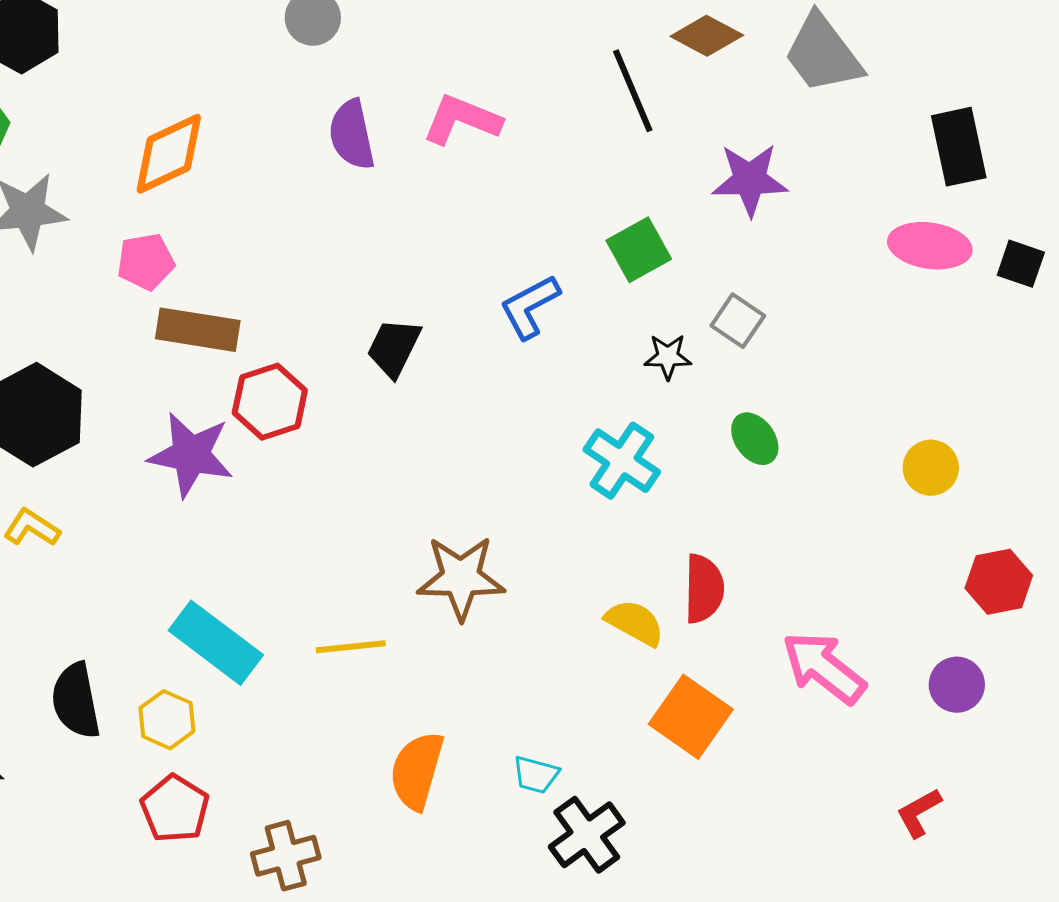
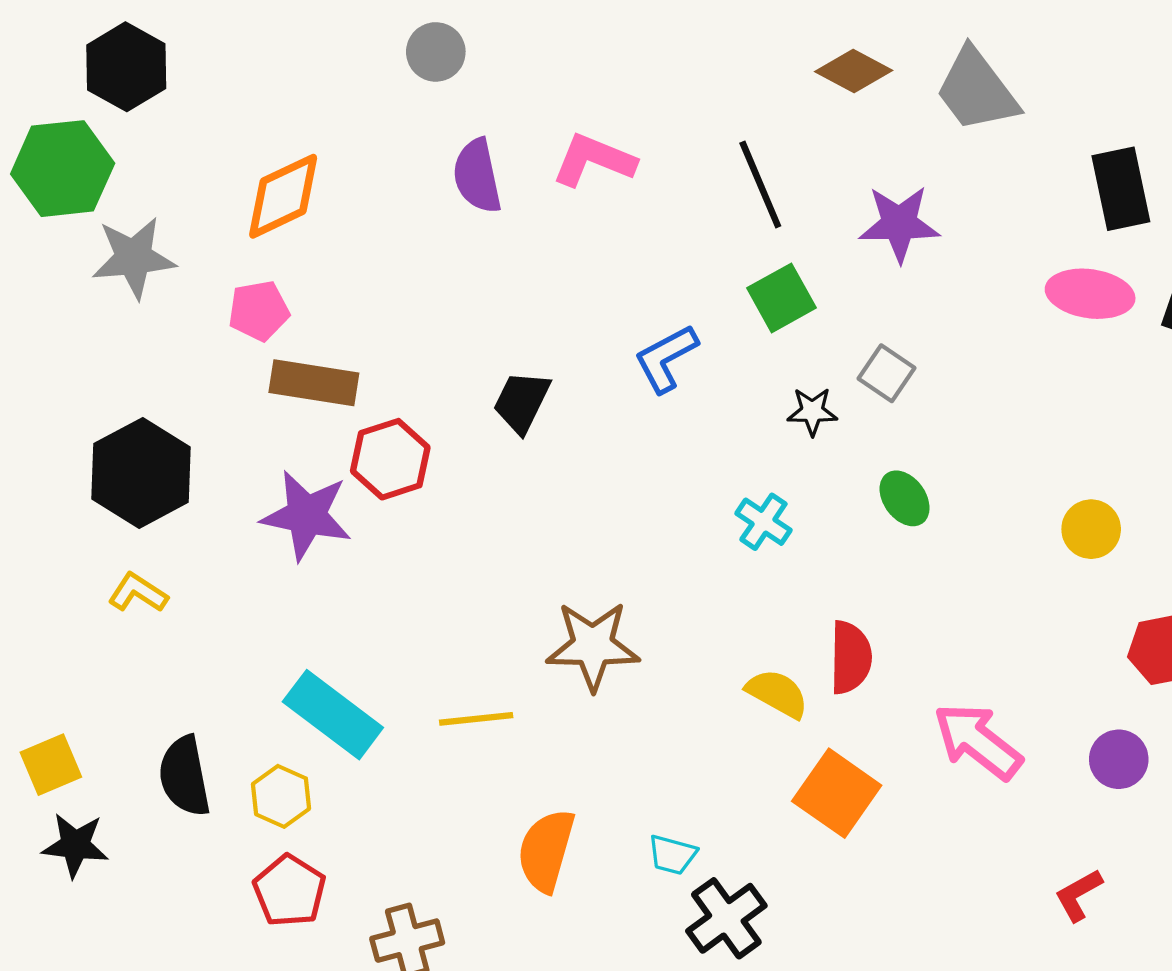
black line: (633, 91) -> (760, 185), moved
cyan cross: (622, 461) -> (763, 522), size x0.7

